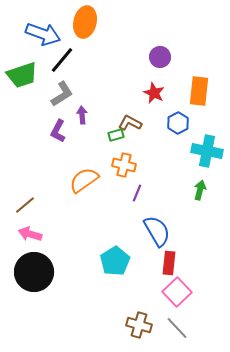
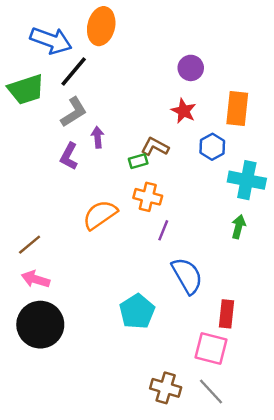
red rectangle: (169, 263) -> (227, 314), moved
pink square: (177, 292) -> (211, 348), turned -32

